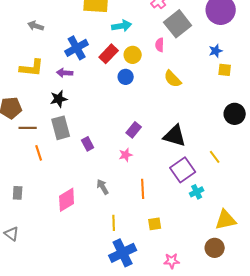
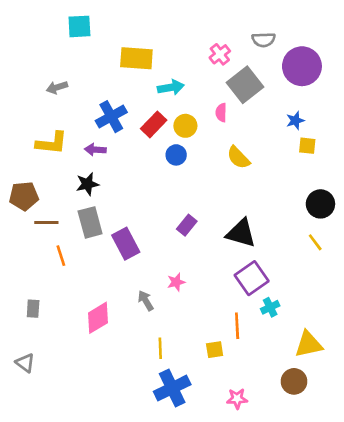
gray arrow: (36, 26) -> (57, 87), turned -35
purple rectangle: (88, 144) -> (126, 244), size x1.6
pink star: (126, 155) -> (176, 282), moved
yellow line: (215, 157) -> (315, 242), moved
orange line: (143, 189) -> (237, 326), moved

